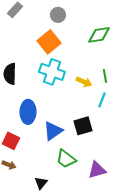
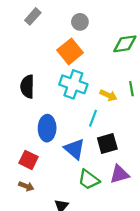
cyan line: (102, 100) -> (93, 118), moved
blue triangle: (53, 131) -> (74, 149), turned -45
purple triangle: (97, 170) -> (119, 174), moved

